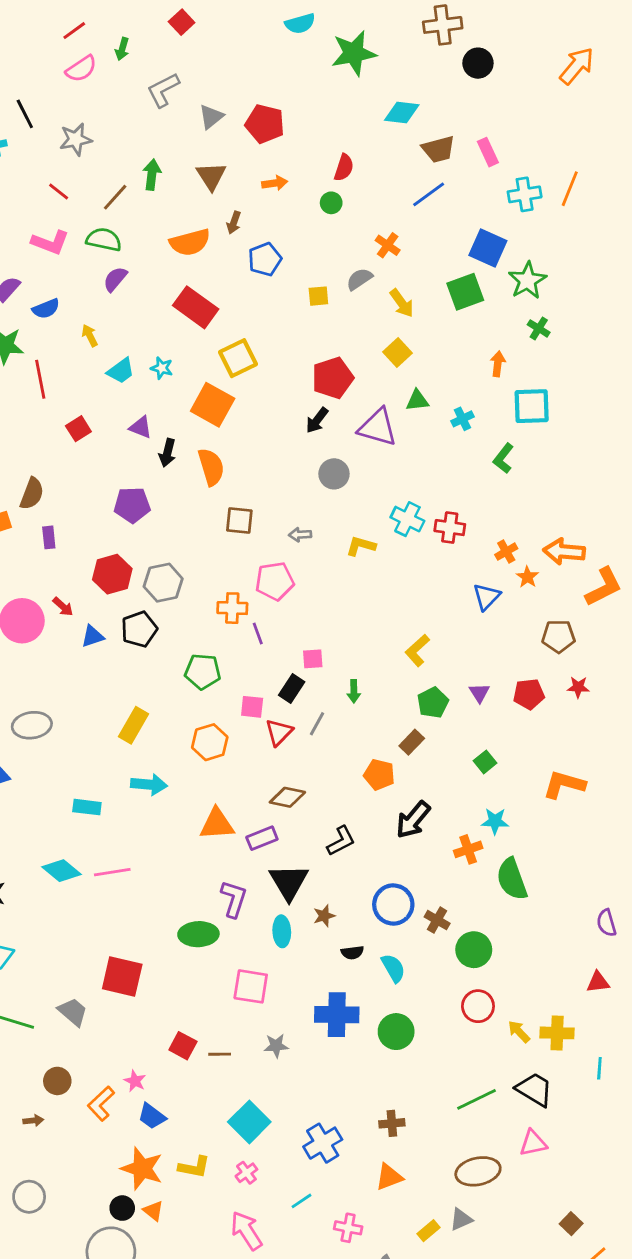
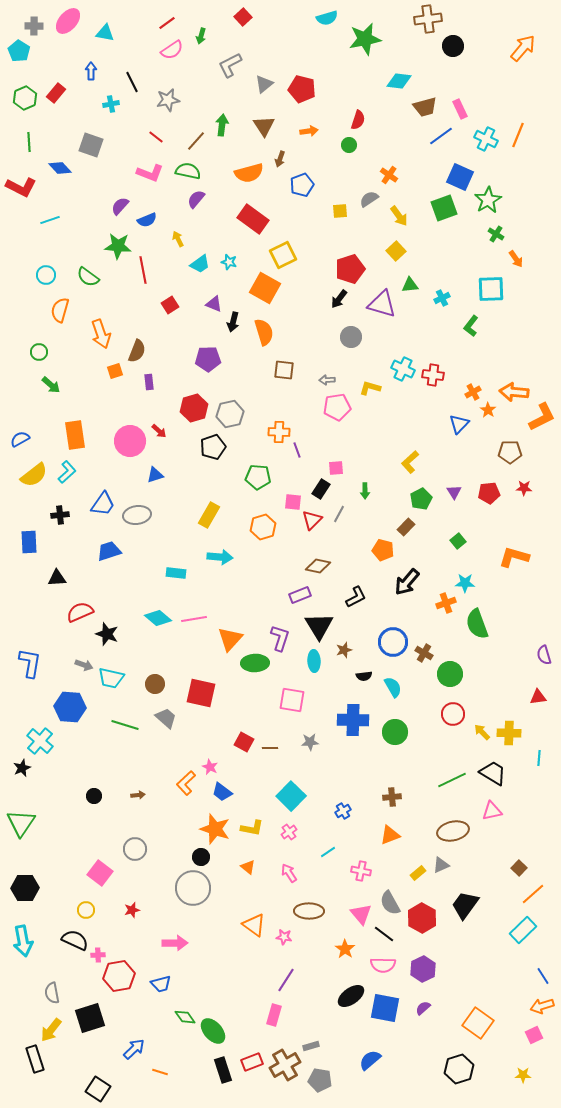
blue line: (429, 194) -> (441, 136), moved
cyan cross: (525, 194) -> (486, 139), turned 35
orange arrow: (498, 364) -> (516, 259), moved, turned 138
pink pentagon: (275, 581) -> (337, 407), moved
blue triangle: (93, 636) -> (155, 475), moved
orange triangle: (217, 824) -> (230, 639), moved, turned -44
brown circle: (57, 1081) -> (155, 684), moved
blue cross: (323, 1143) -> (343, 811), size x0.6
orange triangle: (153, 1211) -> (248, 867), moved
pink arrow: (246, 1231) -> (289, 873), size x0.7

